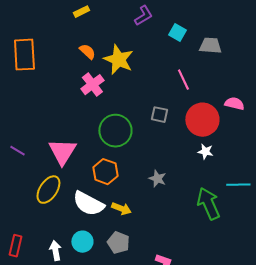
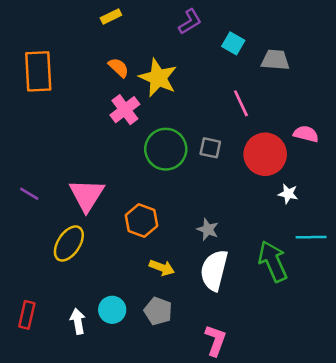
green circle: (115, 131) -> (166, 149), moved
white star: (205, 152) -> (288, 194), moved
white semicircle: (88, 204) -> (214, 270), moved, turned 76

